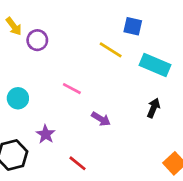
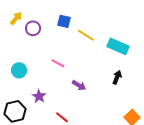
yellow arrow: (14, 26) -> (16, 18), turned -104
blue square: (133, 26) -> (64, 21), moved

